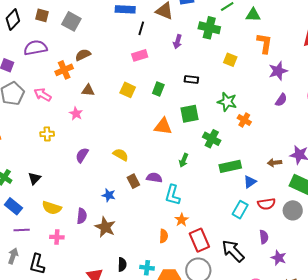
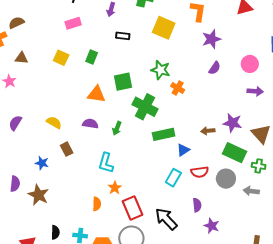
yellow square: (230, 60) -> (164, 28), size x1.6
black rectangle: (191, 79) -> (123, 36), moved
green cross: (212, 139) -> (145, 107), size x1.4
purple semicircle: (154, 178) -> (90, 124), moved

